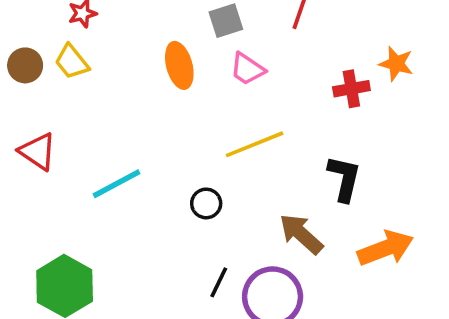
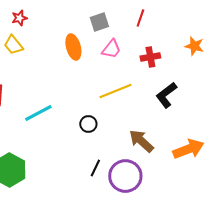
pink trapezoid: (247, 69) -> (111, 49), turned -85
red cross: (351, 89) -> (150, 57), moved
black L-shape: (344, 178) -> (166, 95), moved, turned -140

